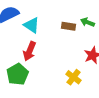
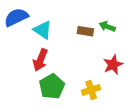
green pentagon: (18, 74) -> (52, 86), moved
yellow cross: (74, 77) -> (91, 90), turned 35

